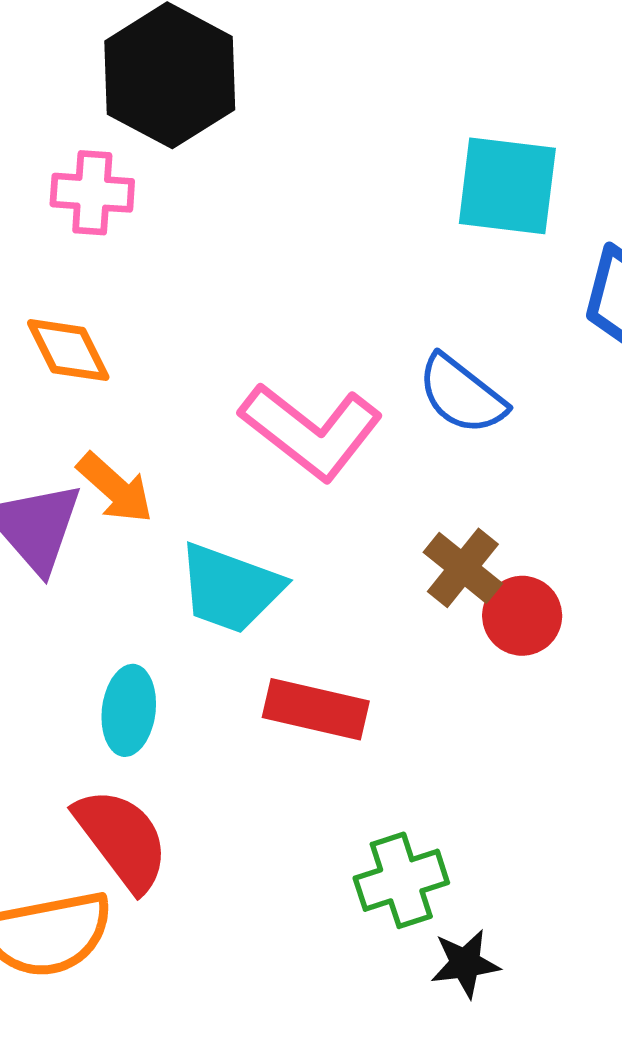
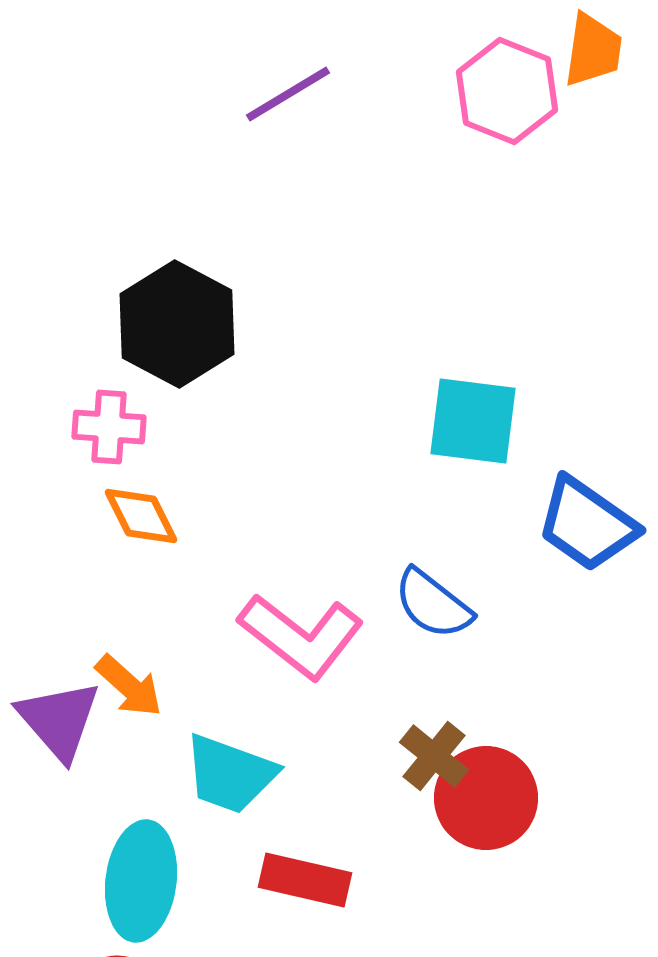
orange diamond: (68, 350) -> (141, 516), moved
red circle: (522, 616) -> (486, 798), size x1.5
cyan ellipse: (129, 710) -> (141, 881), size x1.5

